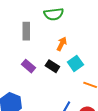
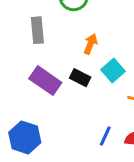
purple rectangle: (28, 66) -> (45, 81), size x1.5

